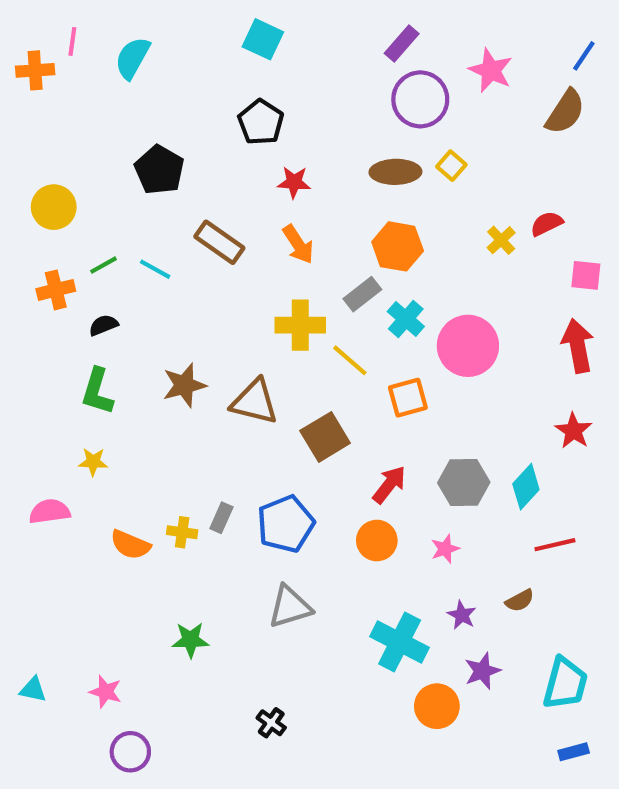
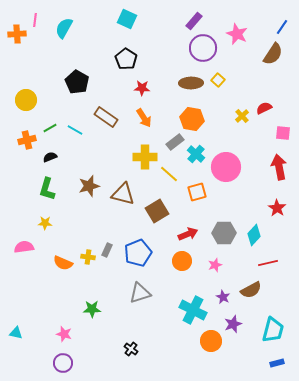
red arrow: (389, 485) -> (188, 234), turned 30
brown semicircle: (520, 601) -> (251, 290), size x1.5
pink star: (106, 692) -> (64, 334), moved

